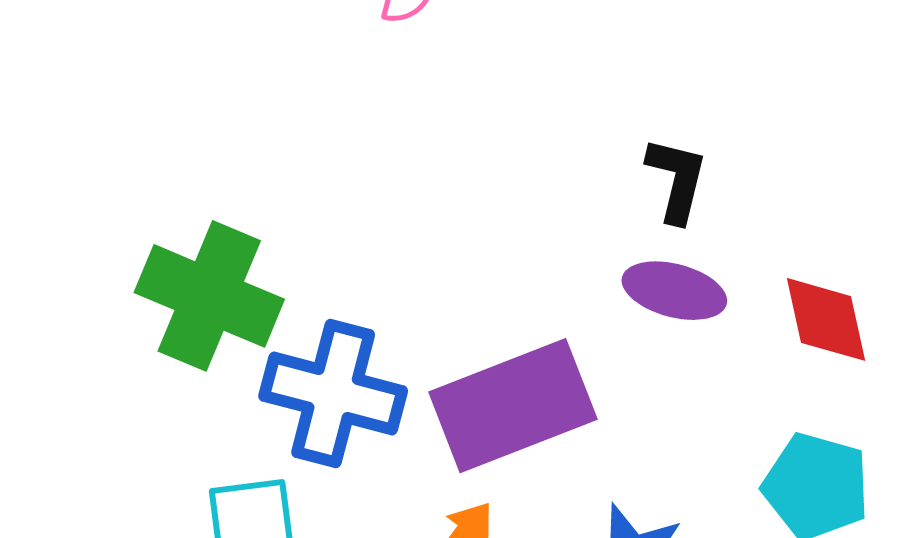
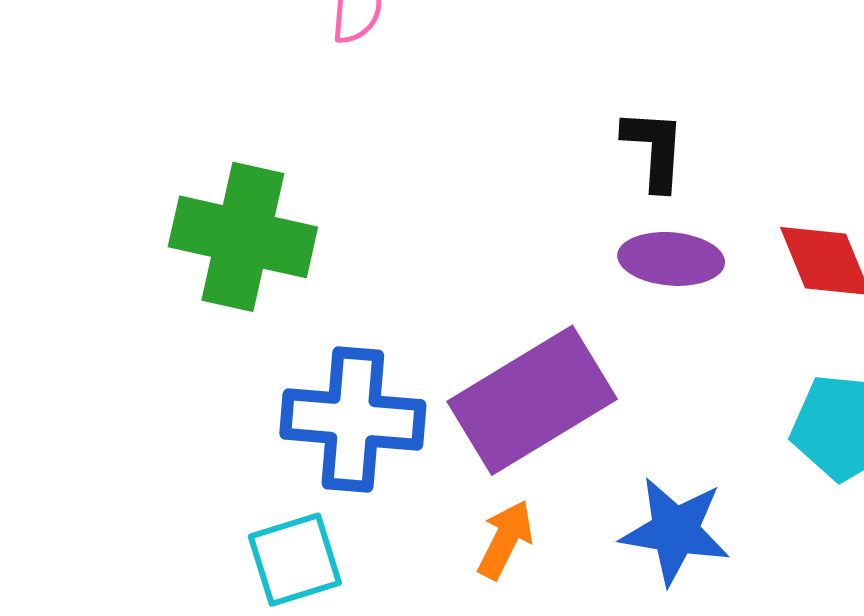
green cross: (209, 296) -> (243, 237), moved

